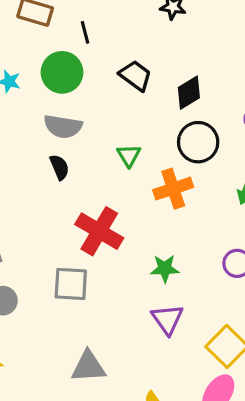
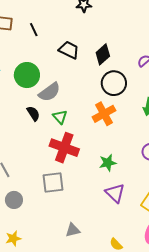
green circle: (62, 72) -> (27, 75), moved
gray semicircle: (63, 126) -> (49, 92), moved, turned -35
green triangle: (129, 156) -> (60, 117), moved
gray triangle: (88, 367) -> (73, 230), size x0.7

